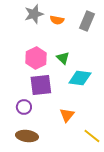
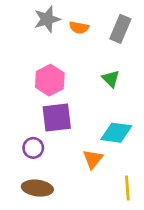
green triangle: (63, 58) -> (111, 79), moved
cyan diamond: (80, 78) -> (116, 133), moved
yellow line: (92, 136) -> (127, 188), turned 48

